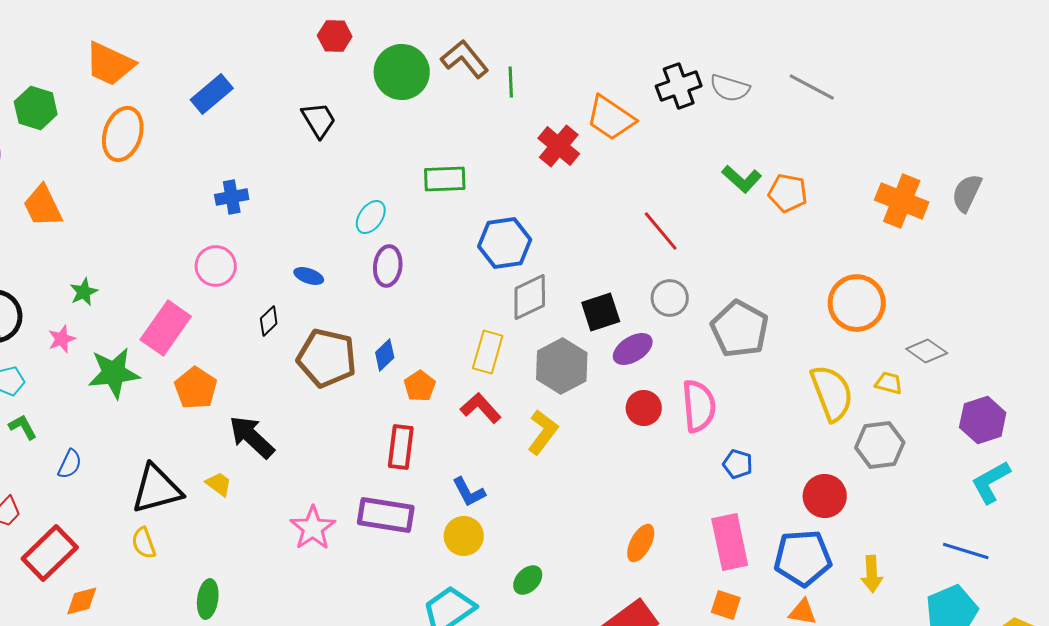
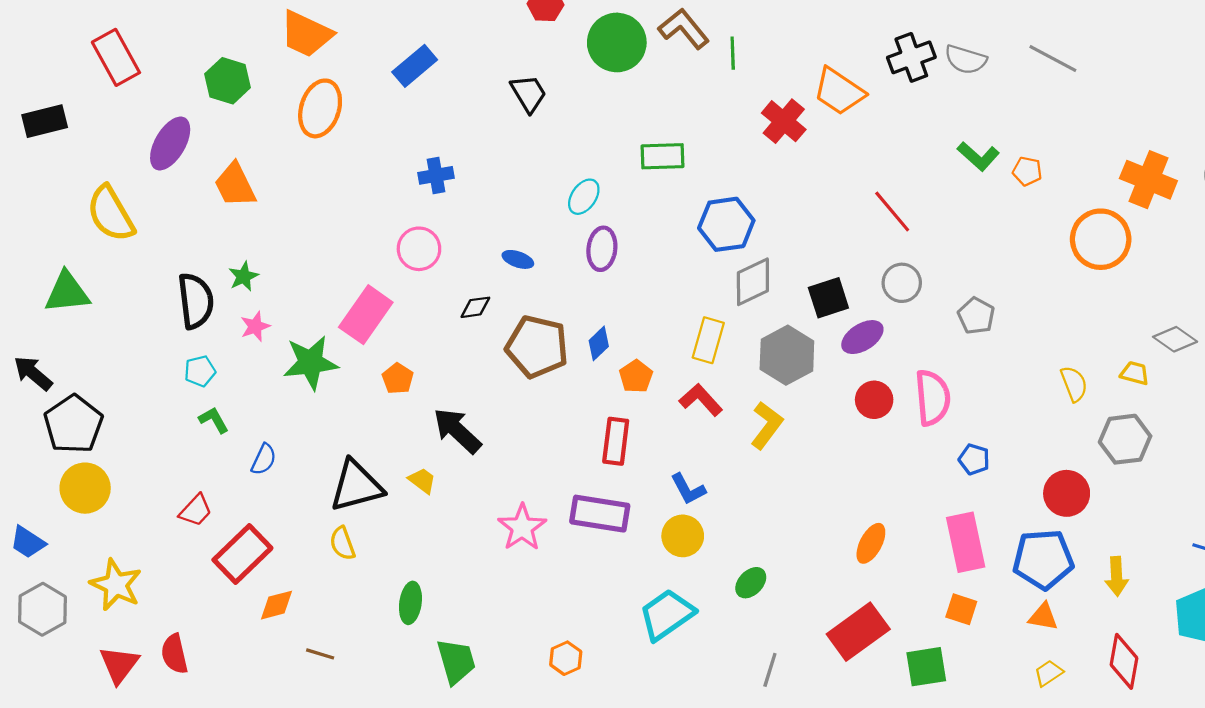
orange pentagon: (788, 193) -> (1027, 171), size x0.7
green star: (84, 292) -> (244, 276), moved
orange circle: (857, 303) -> (1101, 239), moved
black diamond: (269, 321) -> (475, 307), turned 36
gray pentagon: (740, 329) -> (976, 316), size x0.6
orange pentagon: (196, 388) -> (398, 379), size x0.7
yellow semicircle: (832, 393) -> (1074, 384), size x0.6

